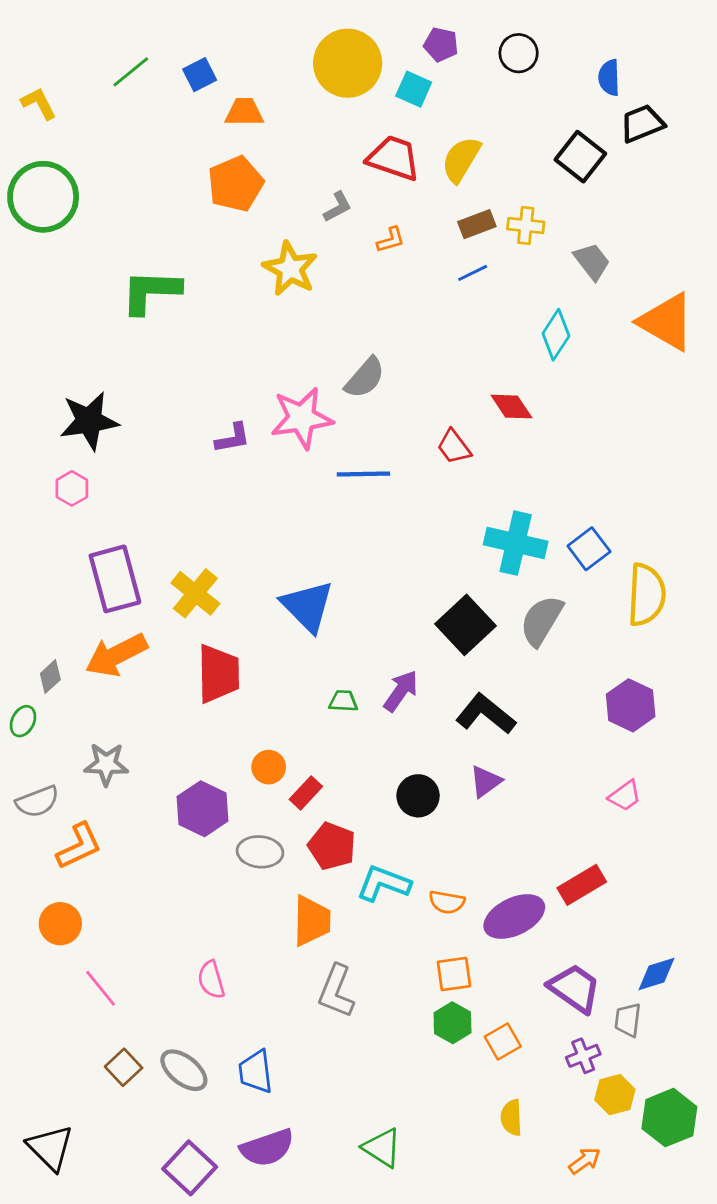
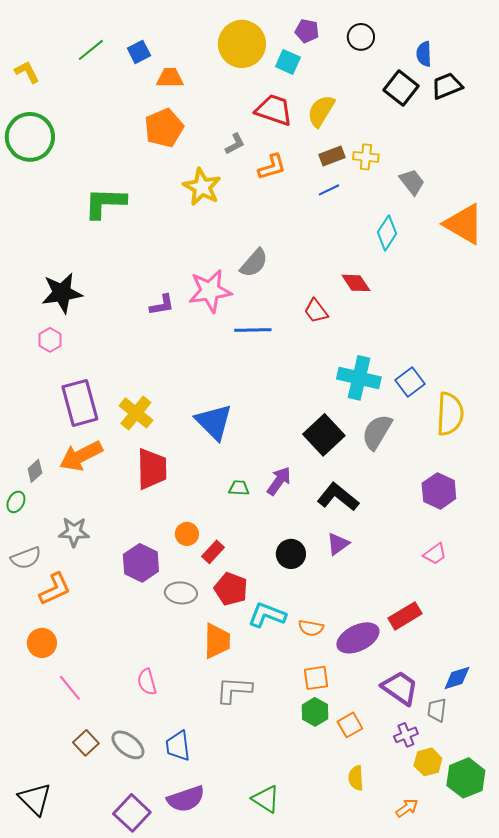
black square: (580, 157) -> (401, 88), moved
orange L-shape: (391, 240) -> (272, 167), size x1.4
gray L-shape: (336, 991) -> (234, 690), turned 72

